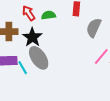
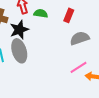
gray semicircle: (94, 28) -> (80, 38), turned 30

